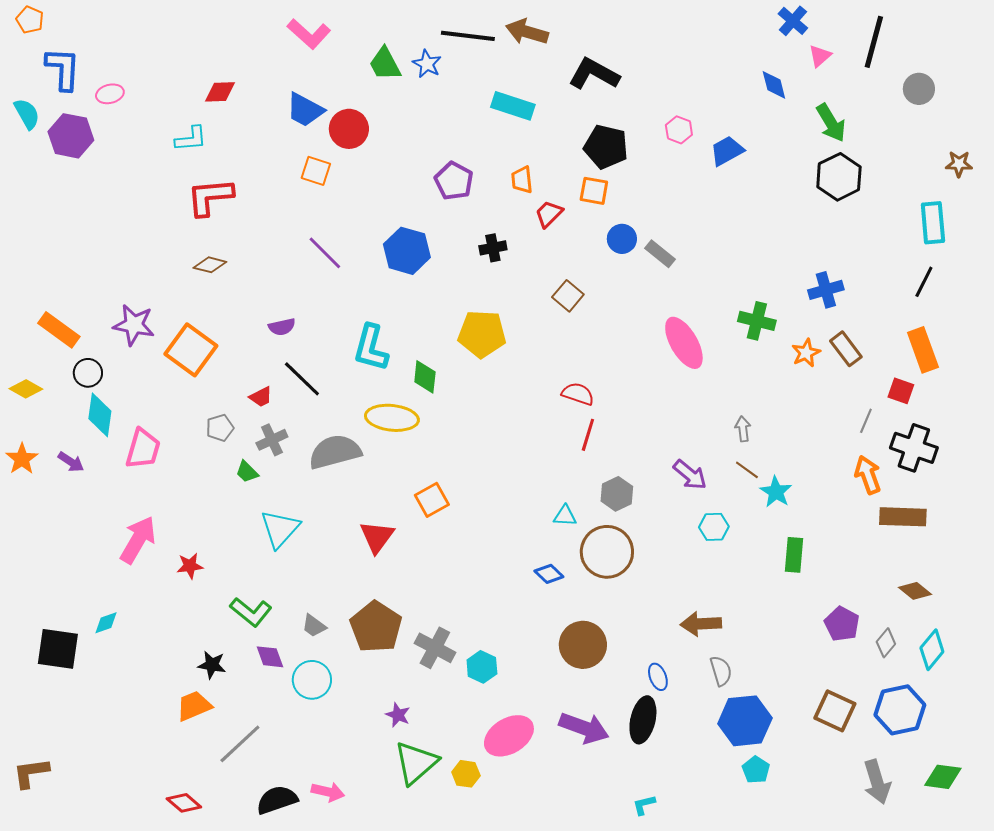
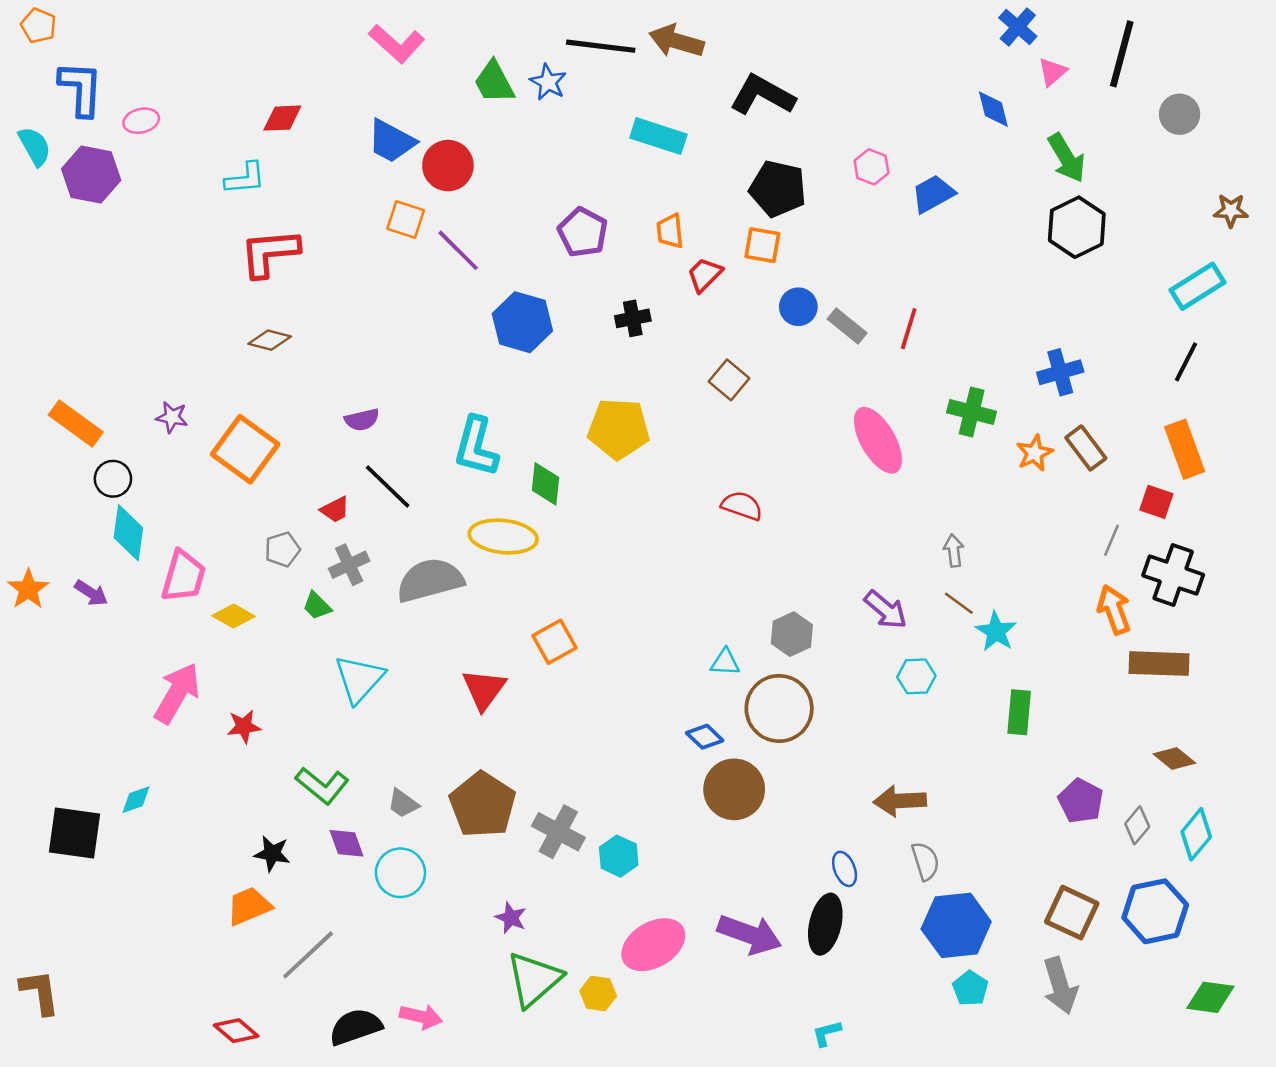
cyan rectangle: (933, 223) -> (1198, 286), turned 63
purple line: (325, 253) -> (458, 250), moved
purple star: (134, 325) -> (172, 417), size x0.6
yellow diamond: (26, 389) -> (234, 616), moved
red line: (588, 435) -> (909, 329), moved
brown circle: (583, 645) -> (734, 789), moved
brown L-shape: (31, 773) -> (40, 992), turned 90
gray arrow: (877, 782) -> (1060, 986), moved

